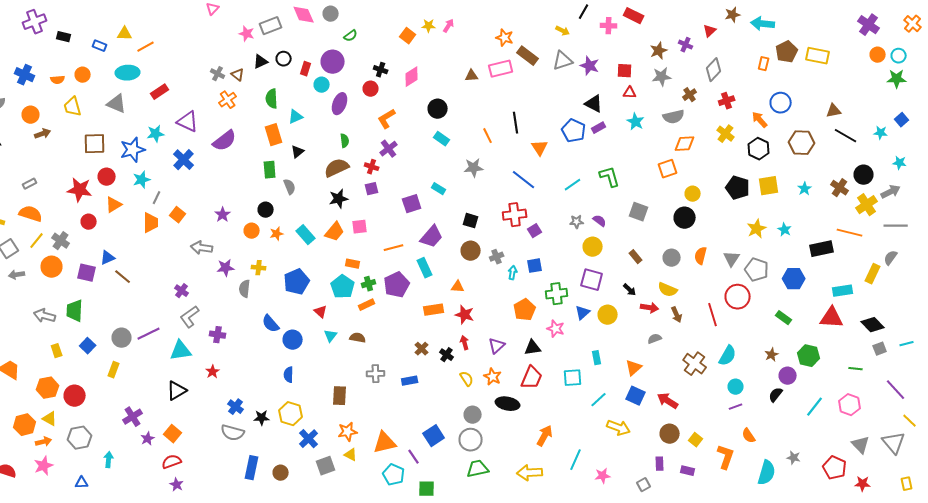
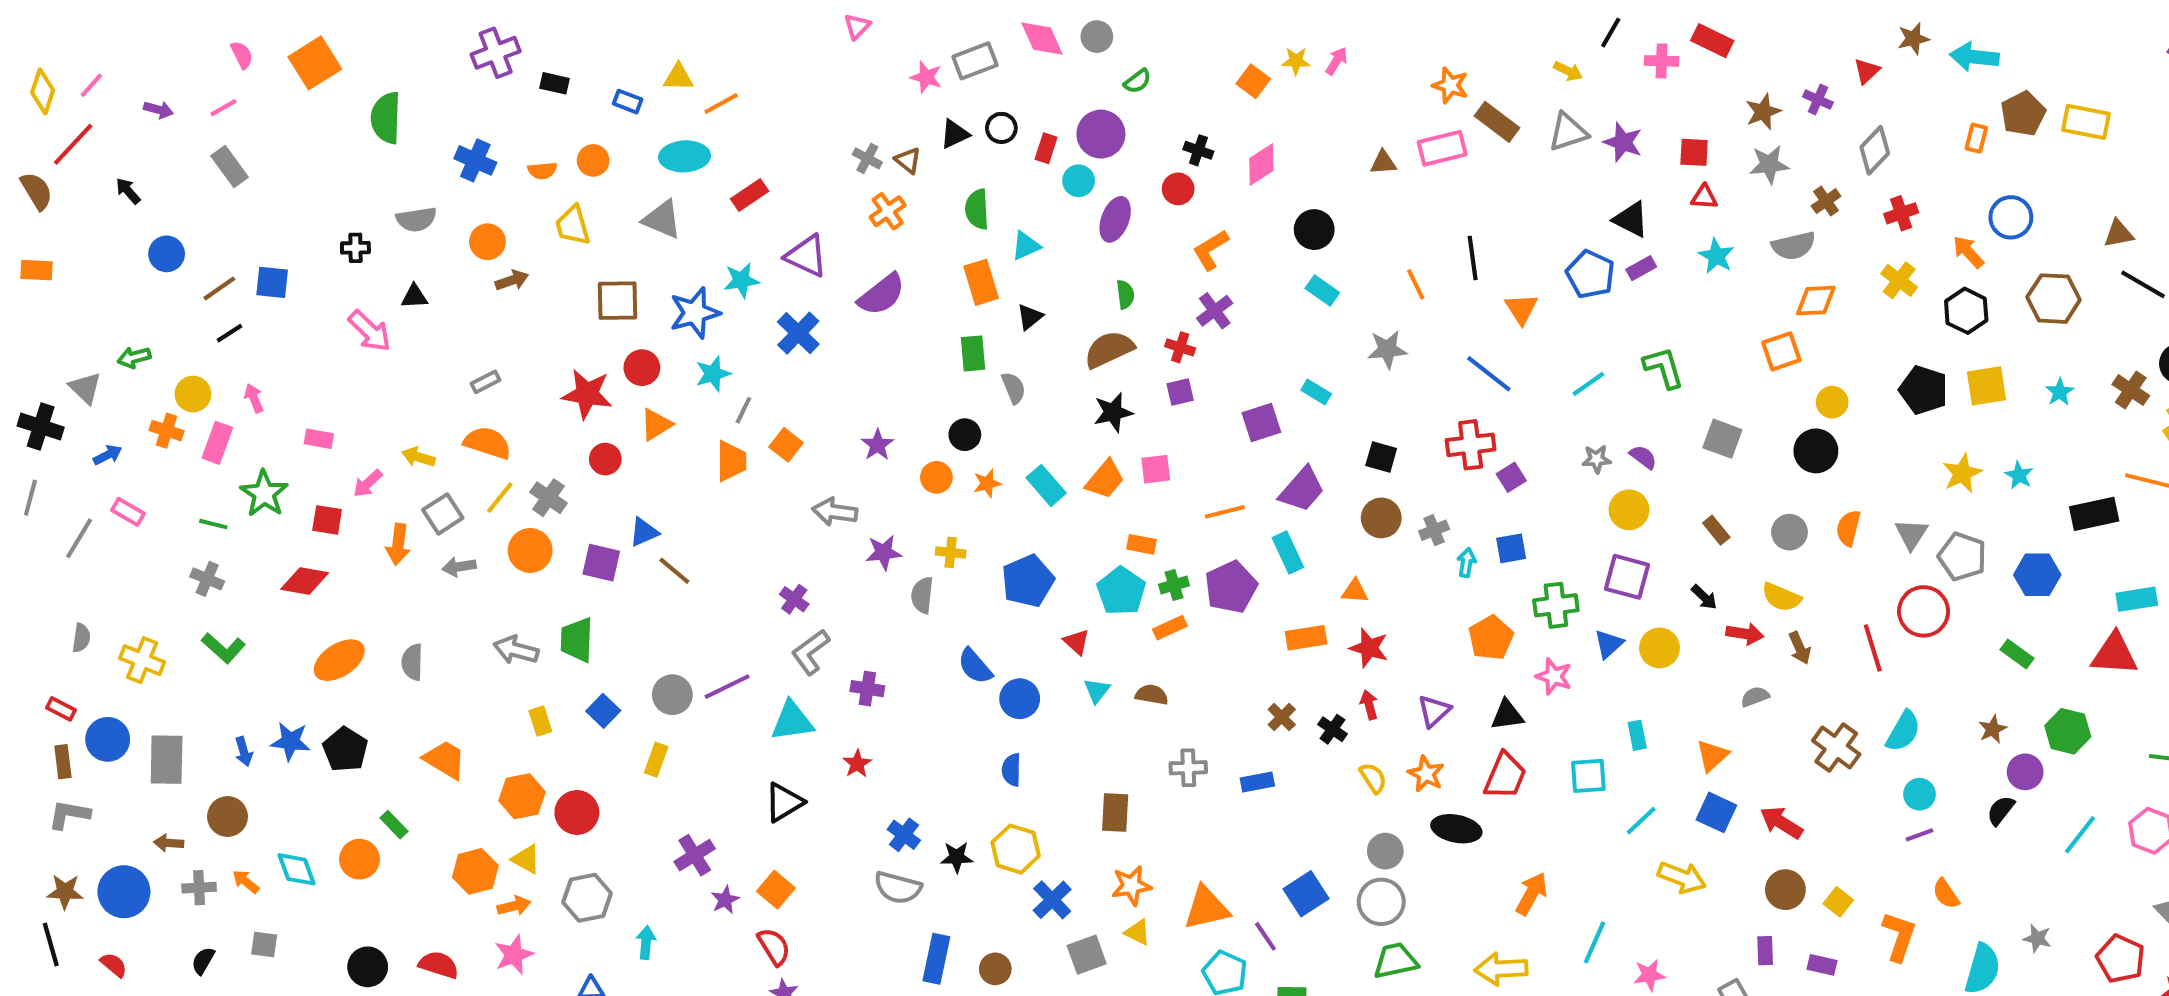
red semicircle: (172, 462) -> (774, 947), turned 78

